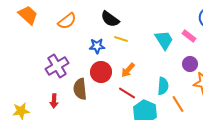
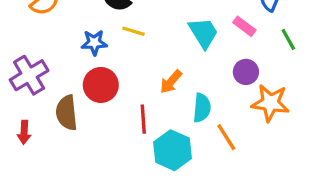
orange arrow: (128, 70) -> (171, 82), moved
red line: (127, 93) -> (143, 119), turned 54

